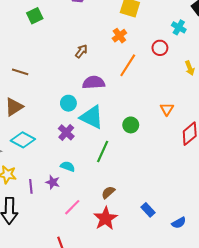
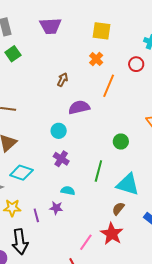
cyan triangle: (92, 117) -> (128, 184), moved
brown semicircle: (108, 192) -> (118, 209), moved
pink line: (72, 207) -> (86, 242), moved

